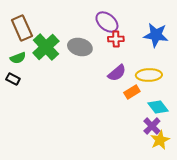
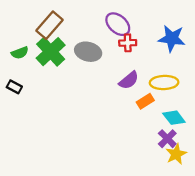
brown rectangle: (22, 28) -> (50, 25), moved, turned 65
green semicircle: (18, 58) -> (20, 53), moved

